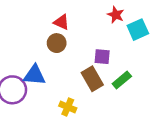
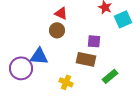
brown rectangle: (92, 79) -> (86, 59), turned -48
green rectangle: (122, 80) -> (110, 76), moved

